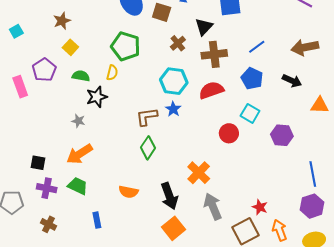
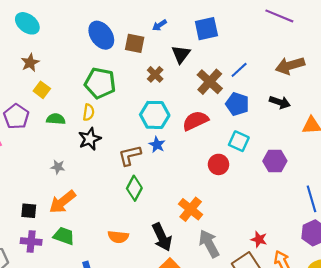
brown cross: (214, 54) -> (210, 82), moved, turned -35
black star: (97, 97) -> (90, 139), moved
black square: (38, 163) -> (29, 211), moved

